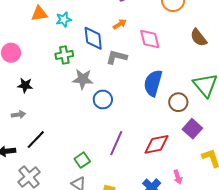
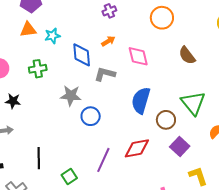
green cross: (64, 55) -> (38, 69), moved
black line: (36, 140) -> (39, 158), moved, turned -45
red diamond: (157, 144) -> (137, 148), moved

